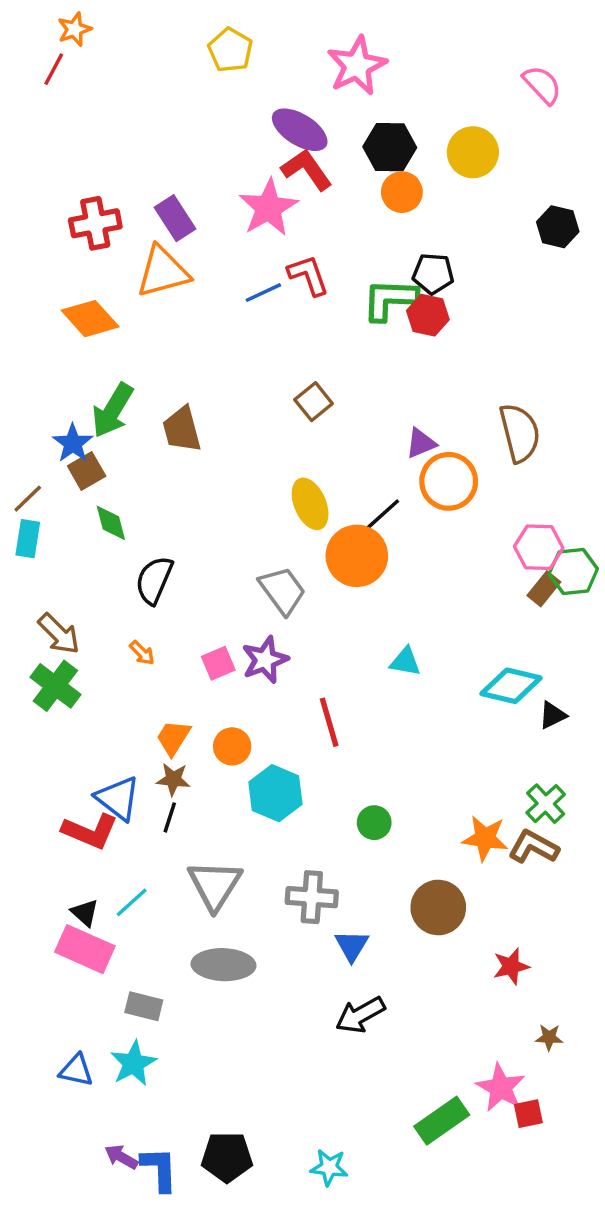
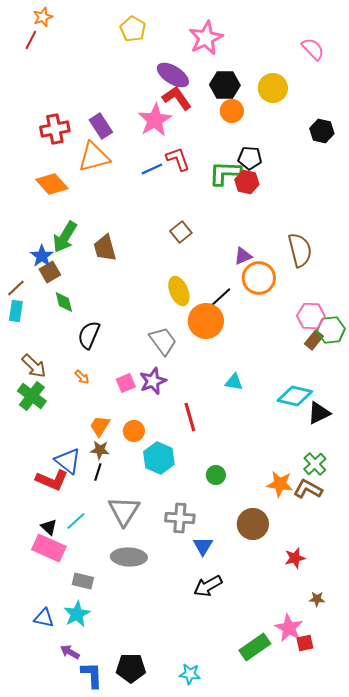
black triangle: (553, 715) -> (319, 413), size x1.4
purple arrow: (121, 1157) -> (70, 652), moved

